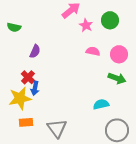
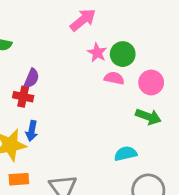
green circle: (110, 20) -> (123, 54), moved
pink star: (86, 25) -> (97, 53), moved
red cross: (28, 77) -> (23, 97), moved, turned -32

